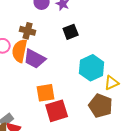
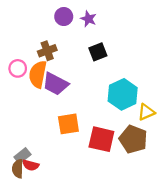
brown cross: (28, 31) -> (47, 51), turned -35
red square: (57, 111) -> (101, 139), moved, turned 30

